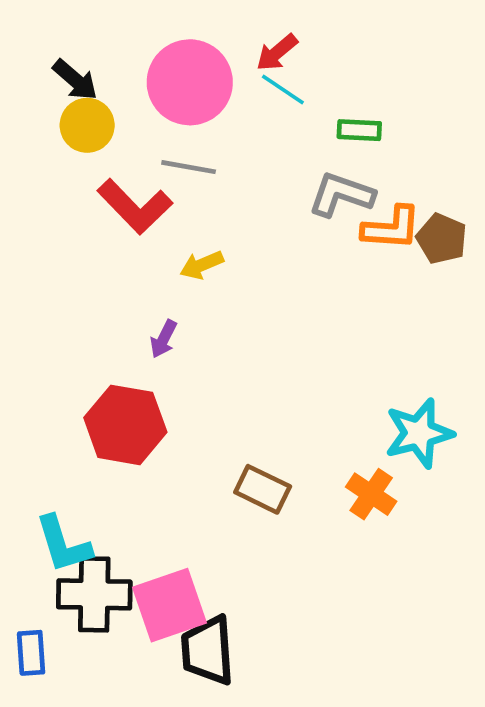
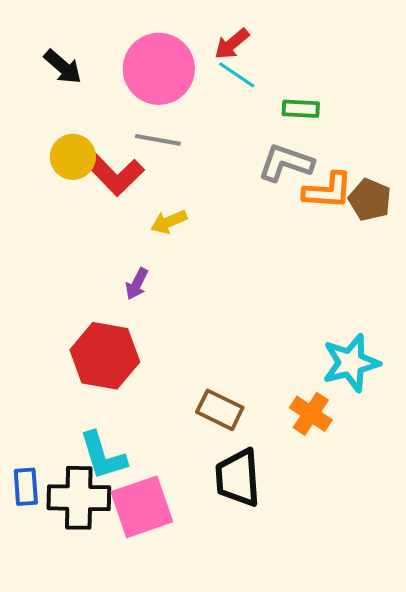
yellow circle: (87, 125) -> (73, 157), moved
cyan L-shape: (63, 544) -> (103, 456), moved
black trapezoid: (208, 650) -> (238, 478), moved
blue rectangle: (31, 653) -> (26, 487), moved

